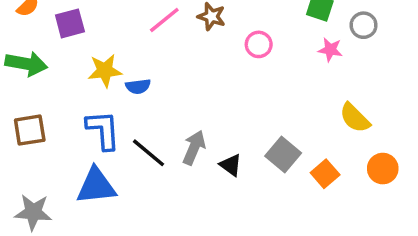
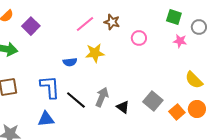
purple square: (70, 23) -> (31, 26), turned -30
yellow star: (105, 71) -> (95, 53), moved
orange circle: (383, 169) -> (197, 109), moved
blue triangle: (96, 186) -> (46, 119), size x0.7

